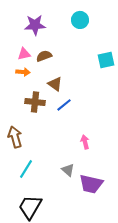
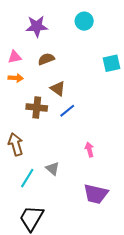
pink triangle: (24, 54) -> (15, 57), moved
orange arrow: (23, 72) -> (16, 78), moved
gray triangle: (68, 170) -> (53, 169), moved

